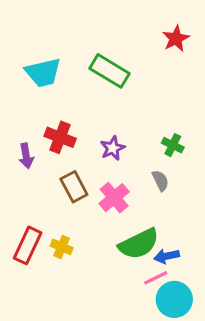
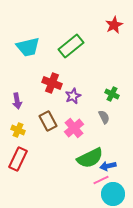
green rectangle: (109, 71) -> (71, 46), turned -70
red cross: (60, 137) -> (52, 83), moved
yellow cross: (62, 247) -> (18, 130), moved

